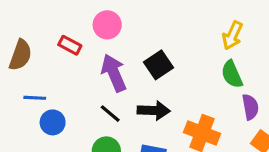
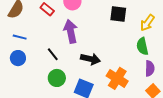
black square: (158, 65) -> (118, 14), moved, turned 30
black line: (110, 114) -> (53, 54), moved
blue circle: (53, 122) -> (18, 58), moved

